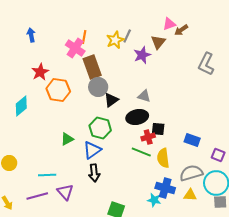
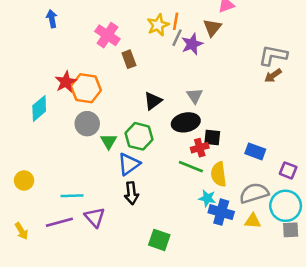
brown arrow: (181, 30) -> (273, 76), moved
gray line: (127, 36) -> (177, 38), moved
orange line: (84, 37) -> (176, 21), moved
gray L-shape: (206, 64) -> (273, 55), turned 75
brown rectangle: (92, 67) -> (129, 59), size x0.6
red star: (40, 72) -> (66, 82), moved
gray circle: (98, 87) -> (87, 124), moved
gray triangle: (144, 96) -> (195, 96), turned 40
green triangle: (67, 139) -> (109, 141), moved, turned -32
cyan star: (154, 200) -> (207, 198), moved

